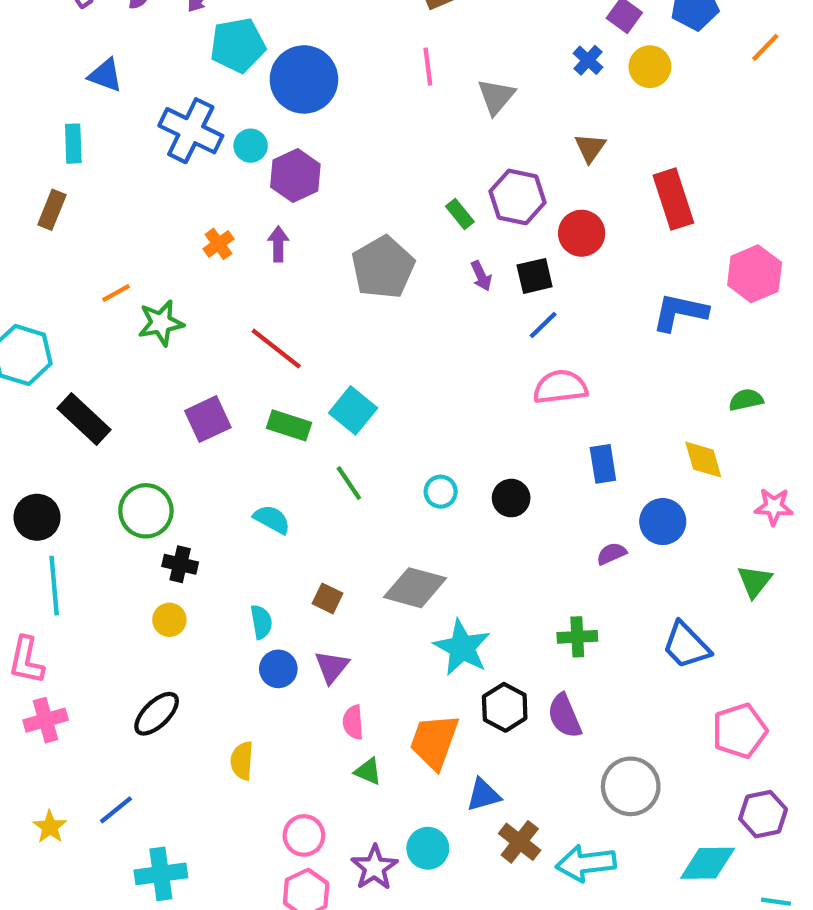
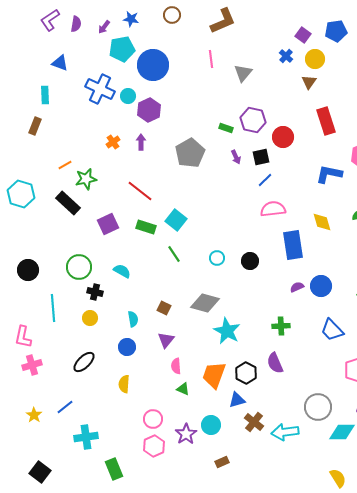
brown triangle: (590, 148) -> (309, 82), moved
green rectangle: (460, 214) -> (226, 128), turned -32
black rectangle: (84, 419) -> (68, 203), moved
yellow diamond: (703, 460) -> (322, 222), moved
blue rectangle: (603, 464) -> (293, 245), size x1.6
cyan semicircle: (272, 519) -> (122, 271), moved
blue circle: (663, 522) -> (321, 286), moved
cyan line: (54, 586) -> (53, 308), moved
blue circle: (278, 669) -> (127, 347), moved
black hexagon: (505, 707) -> (246, 373), moved
gray circle: (631, 786) -> (318, 407), moved

